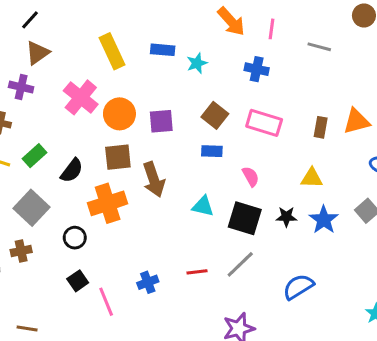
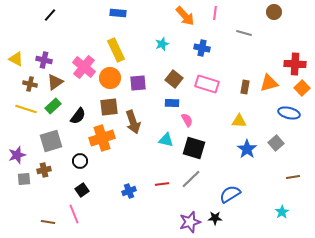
pink line: (272, 29) -> (215, 13), moved
blue rectangle: (163, 50) -> (118, 13), moved
yellow rectangle: (112, 51) -> (116, 50), moved
brown triangle: (37, 53) -> (55, 82), moved
pink semicircle: (251, 176) -> (187, 120), moved
gray square: (32, 208) -> (51, 141), turned 30
black star: (286, 217) -> (215, 218), moved
pink line: (106, 302) -> (74, 214), moved

